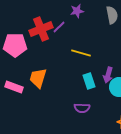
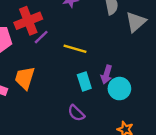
purple line: (59, 27) -> (41, 37), moved
purple semicircle: (82, 108) -> (76, 113), turned 42

